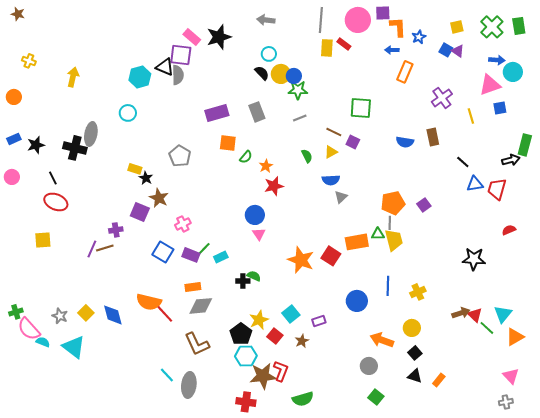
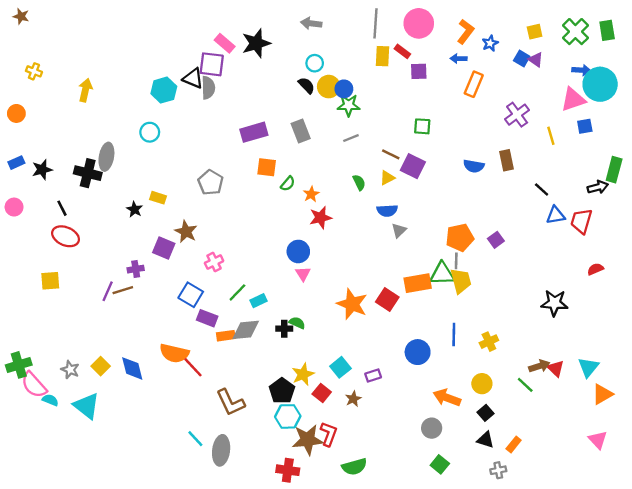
purple square: (383, 13) -> (419, 71), moved
orange L-shape: (398, 27) -> (466, 32), turned 40
cyan circle: (513, 72) -> (600, 84), size x1.5
green square: (361, 108) -> (422, 126), size x0.7
purple square: (353, 142) -> (413, 166), size x1.5
black star: (146, 178) -> (135, 209), moved
green triangle: (378, 234) -> (442, 274), size x1.6
purple rectangle: (191, 255) -> (207, 318), moved
gray diamond: (201, 306) -> (246, 330), moved
green cross: (16, 312) -> (19, 365), size x1.5
green line: (487, 328) -> (525, 385), moved
gray cross: (506, 402) -> (498, 470), moved

